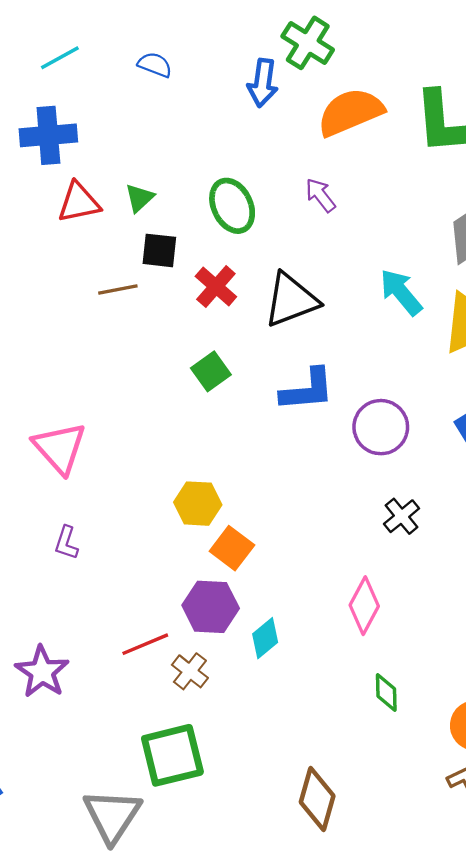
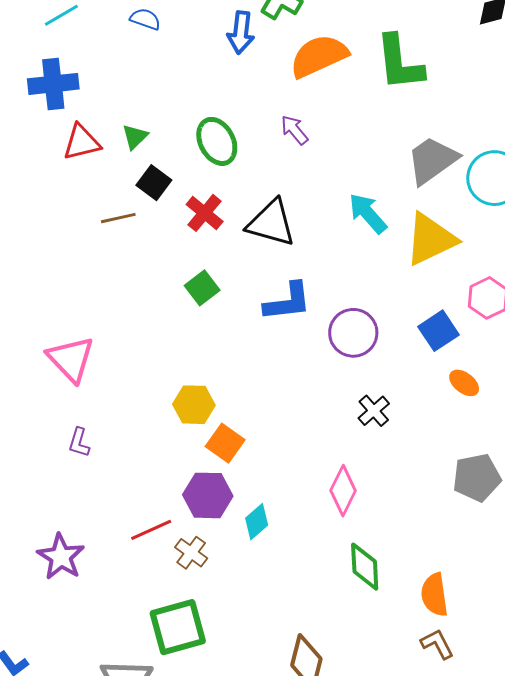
black square: (159, 250) -> (154, 183), turned 32
black triangle: (291, 300) -> (271, 223), turned 38
green diamond: (386, 693) -> (365, 567), size x1.4

